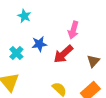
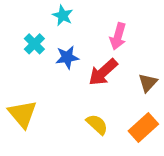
cyan star: (24, 16) -> (63, 15), moved
cyan cross: (16, 53) -> (34, 44), moved

